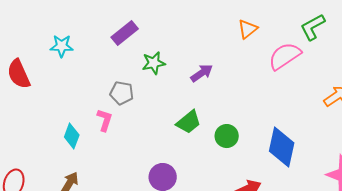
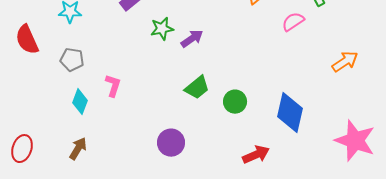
pink semicircle: (285, 56) -> (293, 22), size x0.7
purple arrow: (202, 73) -> (192, 39), moved
gray pentagon: (122, 93) -> (72, 60), moved

